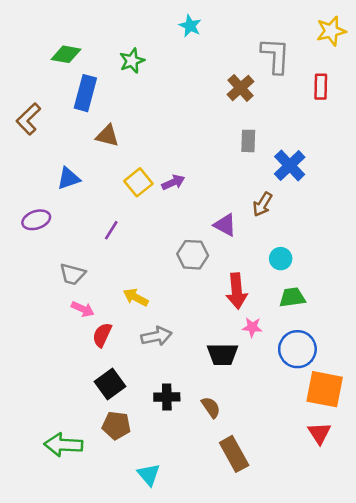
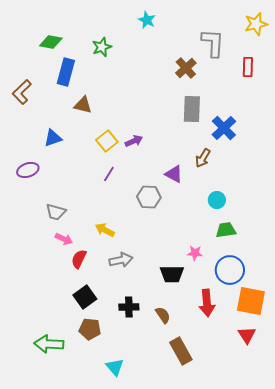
gray rectangle: (248, 141) -> (192, 109), size x1.5
purple line: (111, 230) -> (109, 174), moved
red arrow: (237, 291) -> (207, 303), moved

